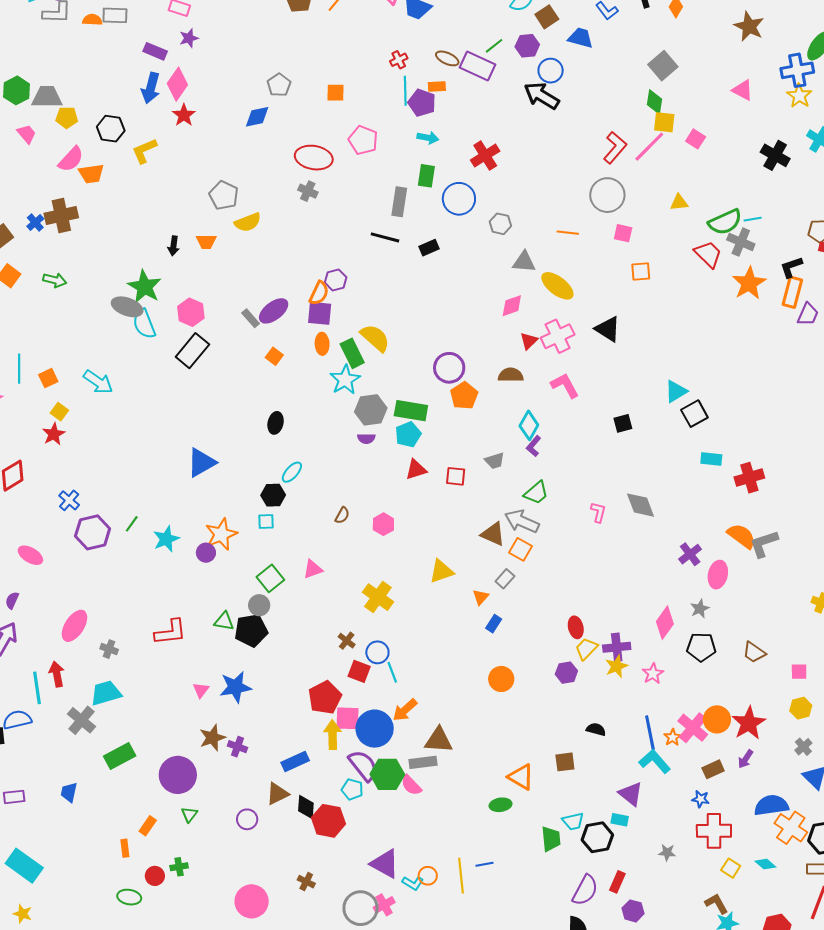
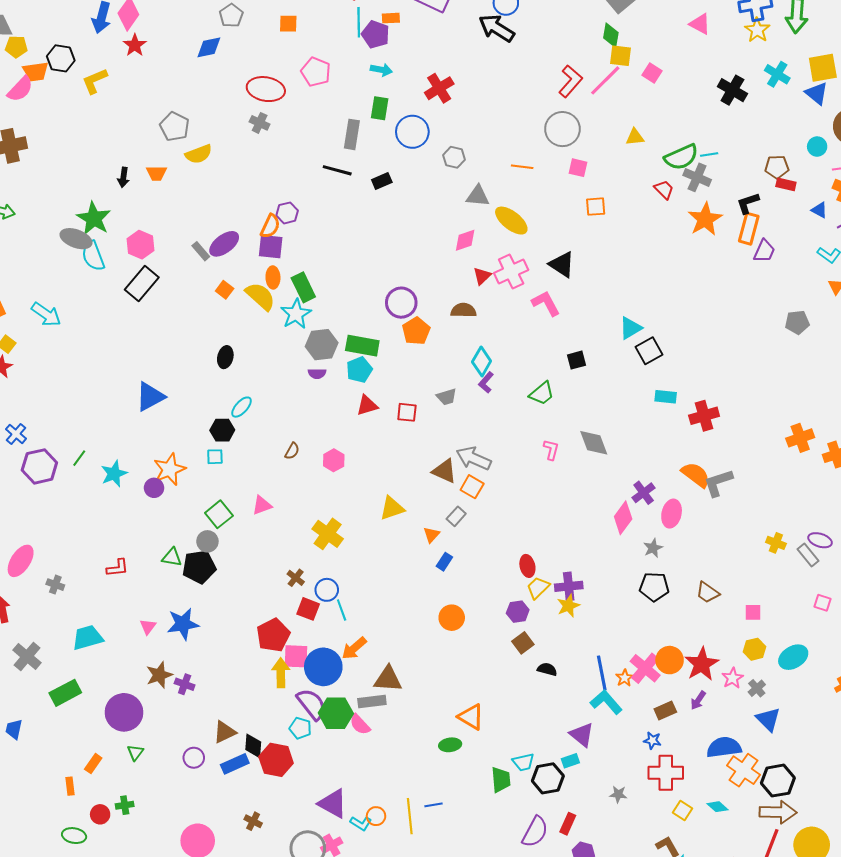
orange trapezoid: (91, 174) -> (36, 72), moved
red trapezoid: (708, 254) -> (664, 190), size x0.7
yellow semicircle: (375, 338) -> (260, 296), moved
pink L-shape: (565, 385) -> (546, 303), moved
green trapezoid: (536, 493) -> (542, 393), moved
pink diamond: (665, 623) -> (623, 518), moved
red L-shape: (170, 632) -> (118, 568), size x0.7
pink star: (653, 674) -> (733, 678), moved
cyan trapezoid: (106, 693) -> (87, 637), moved
blue rectangle: (295, 762) -> (235, 764), moved
brown square: (565, 762) -> (523, 643), moved, turned -30
cyan rectangle: (620, 820) -> (570, 761), turned -30

